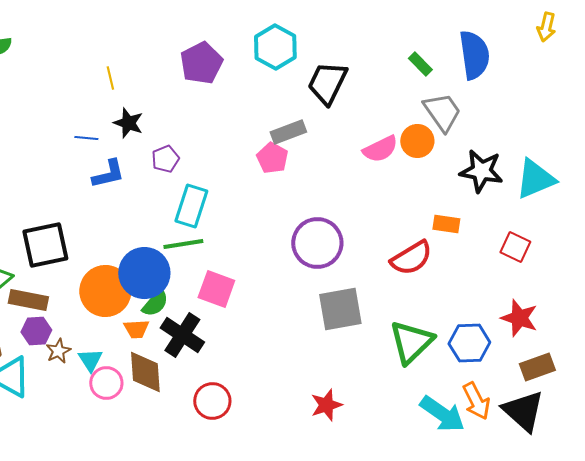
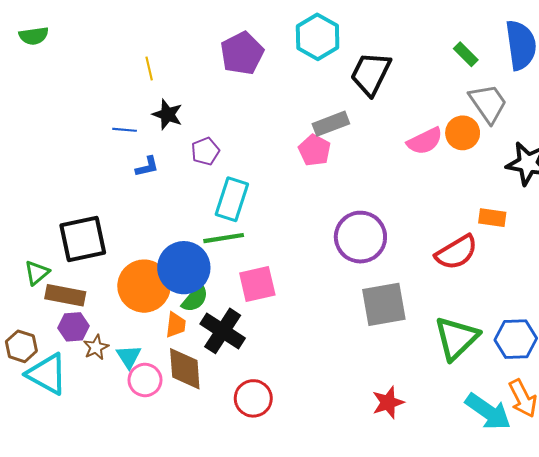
blue L-shape: (108, 174) -> (147, 167), size x0.7
pink square: (216, 289) -> (257, 284), turned -33
orange trapezoid: (136, 329) -> (176, 325), turned -80
red star: (326, 405) -> (388, 402), moved

